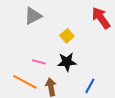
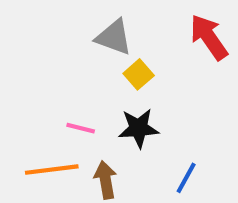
gray triangle: (33, 16) -> (114, 37), moved, turned 48
orange line: (25, 82) -> (52, 170), turned -35

